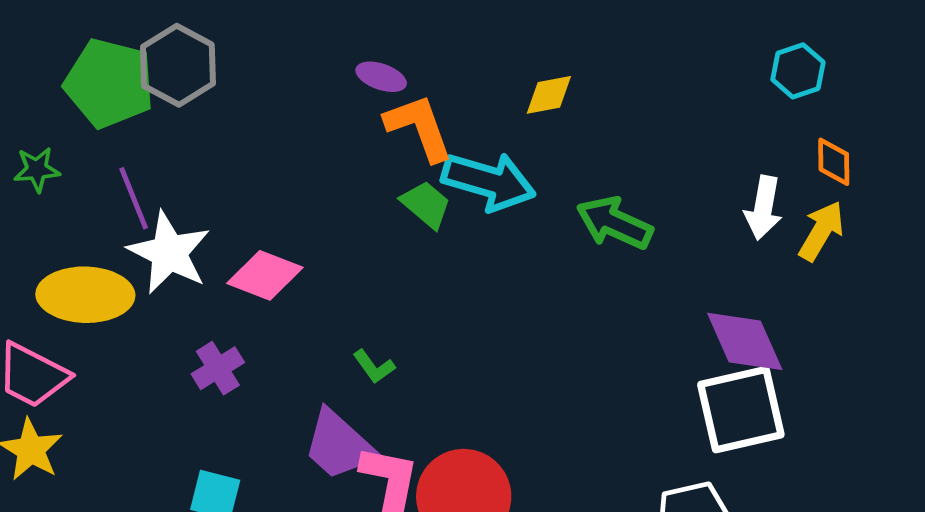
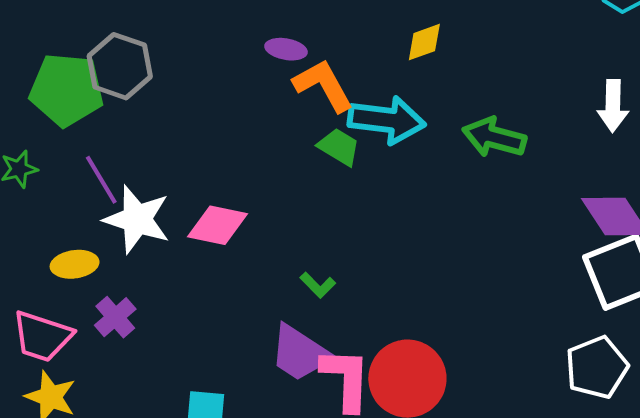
yellow ellipse: (85, 295) -> (75, 264), size x0.6
purple cross: (218, 368) -> (115, 317), moved

